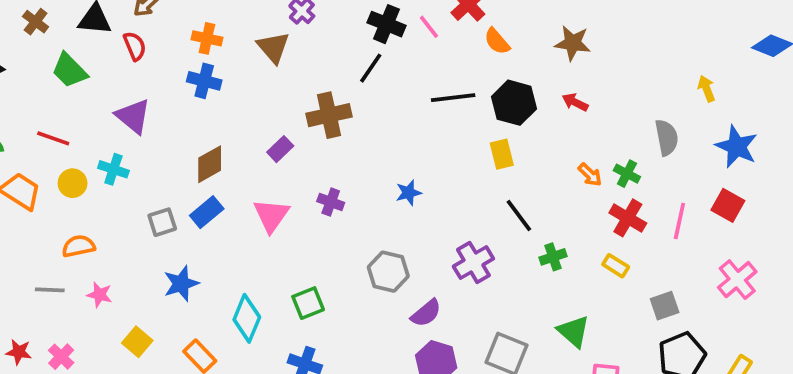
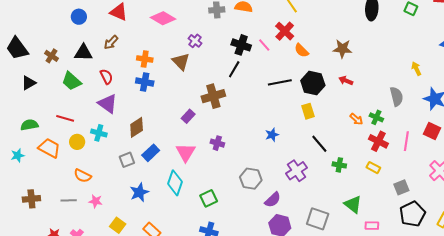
red semicircle: (135, 46) -> (106, 77), moved
brown diamond: (210, 164) -> (137, 127), moved
blue star: (409, 193) -> (272, 135), moved
orange semicircle: (78, 246) -> (83, 176), turned -138
green cross: (553, 257) -> (339, 165), turned 32
cyan diamond: (247, 318) -> (175, 183), moved

